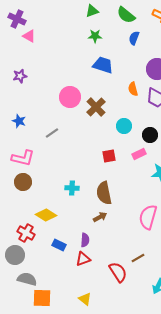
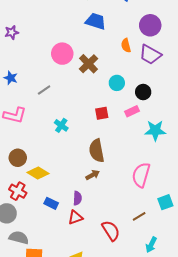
brown circle: (23, 182) -> (18, 158), moved
cyan cross: (72, 188) -> (61, 125), moved, turned 32
brown line: (138, 258) -> (139, 216), moved

